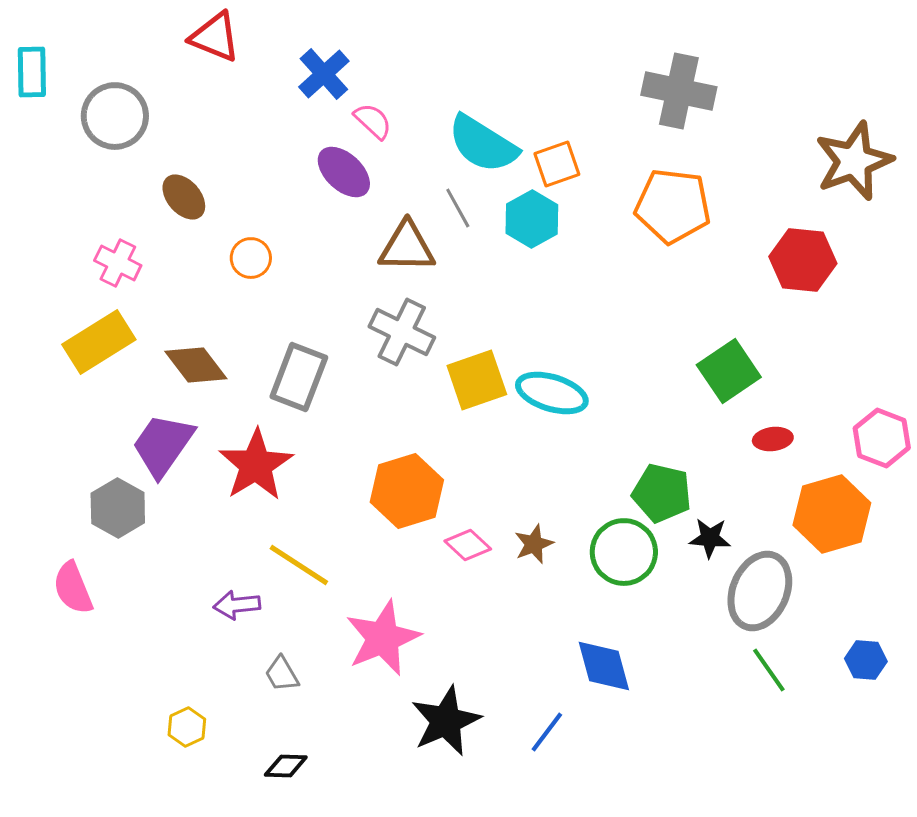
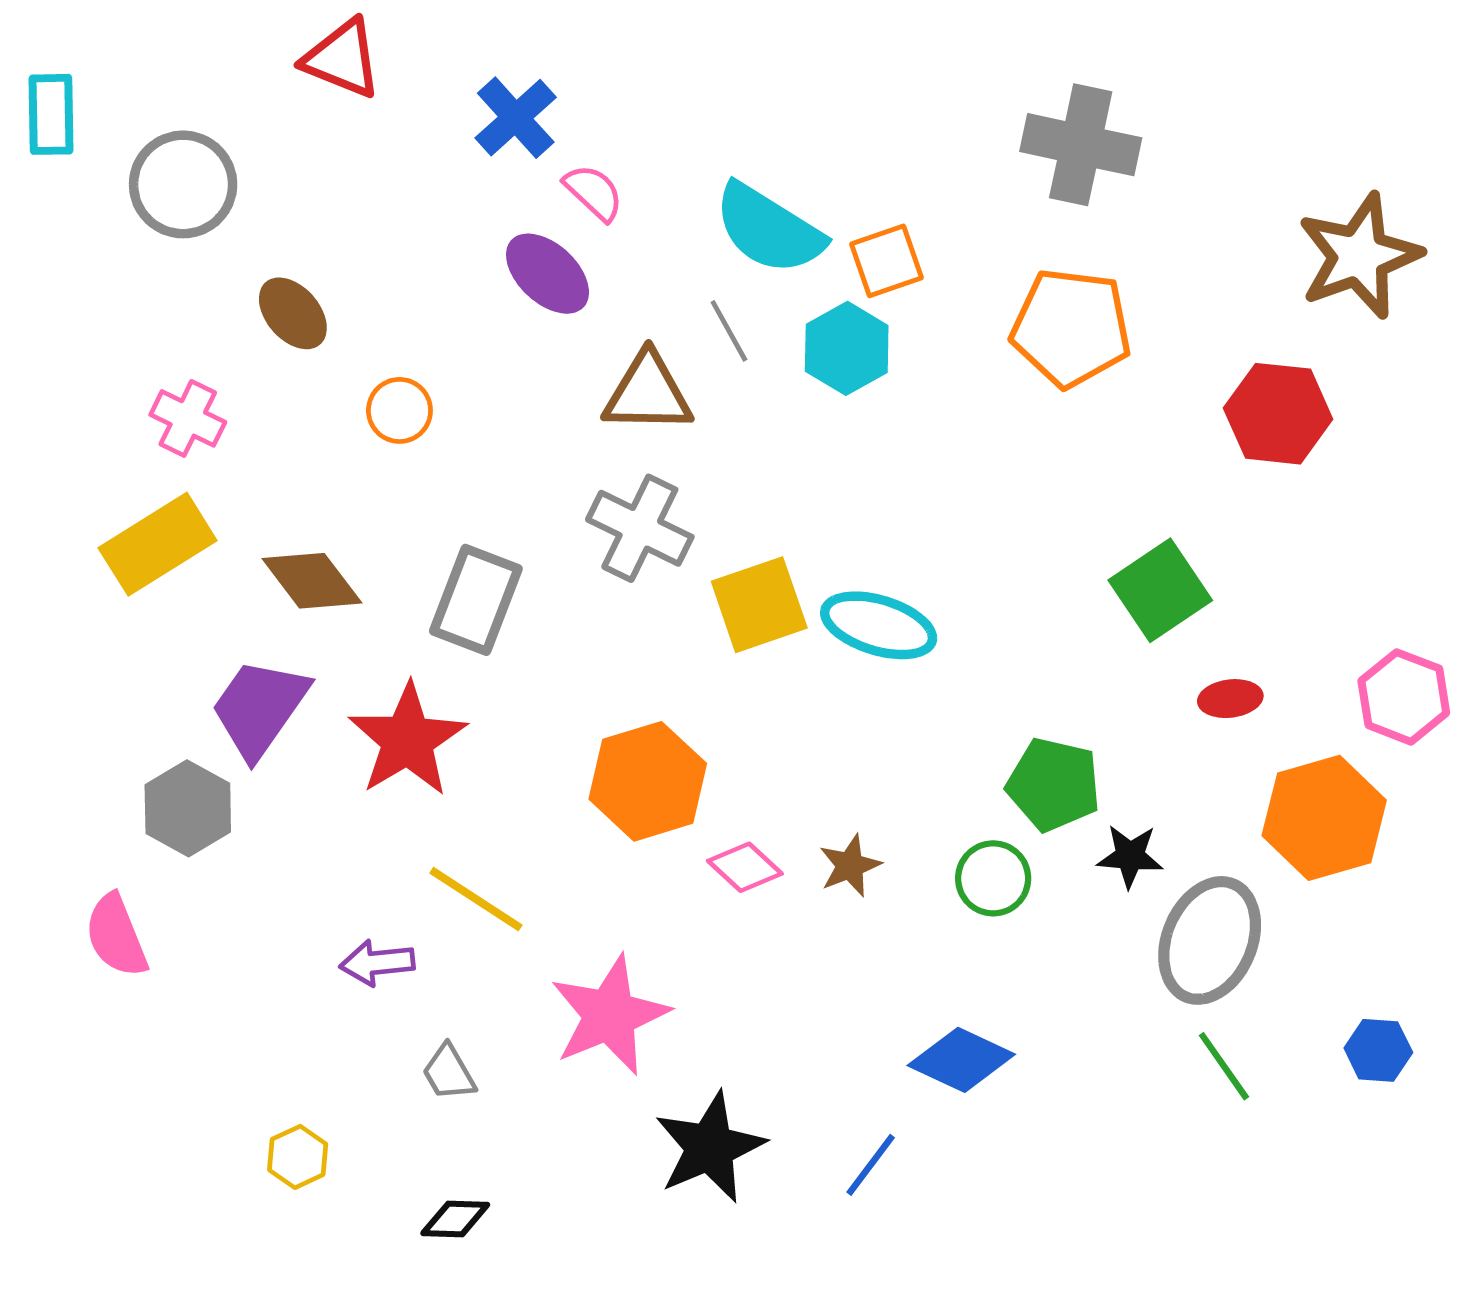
green circle: (624, 552) -> (993, 878), size x0.7
blue diamond: (604, 666) -> (961, 1060), turned -50

